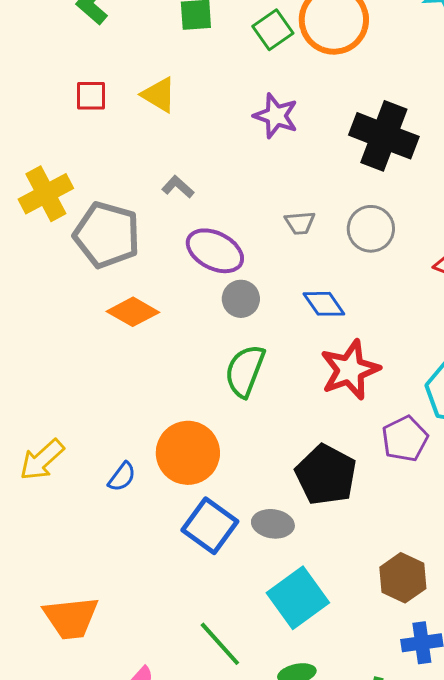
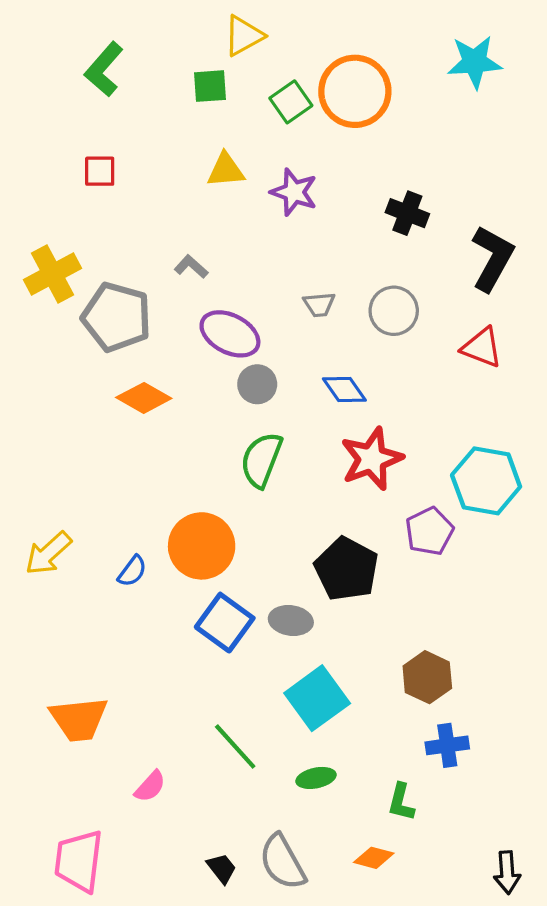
yellow triangle: (159, 95) -> (226, 170), moved, turned -36
black cross: (384, 136) -> (407, 213), size x0.6

